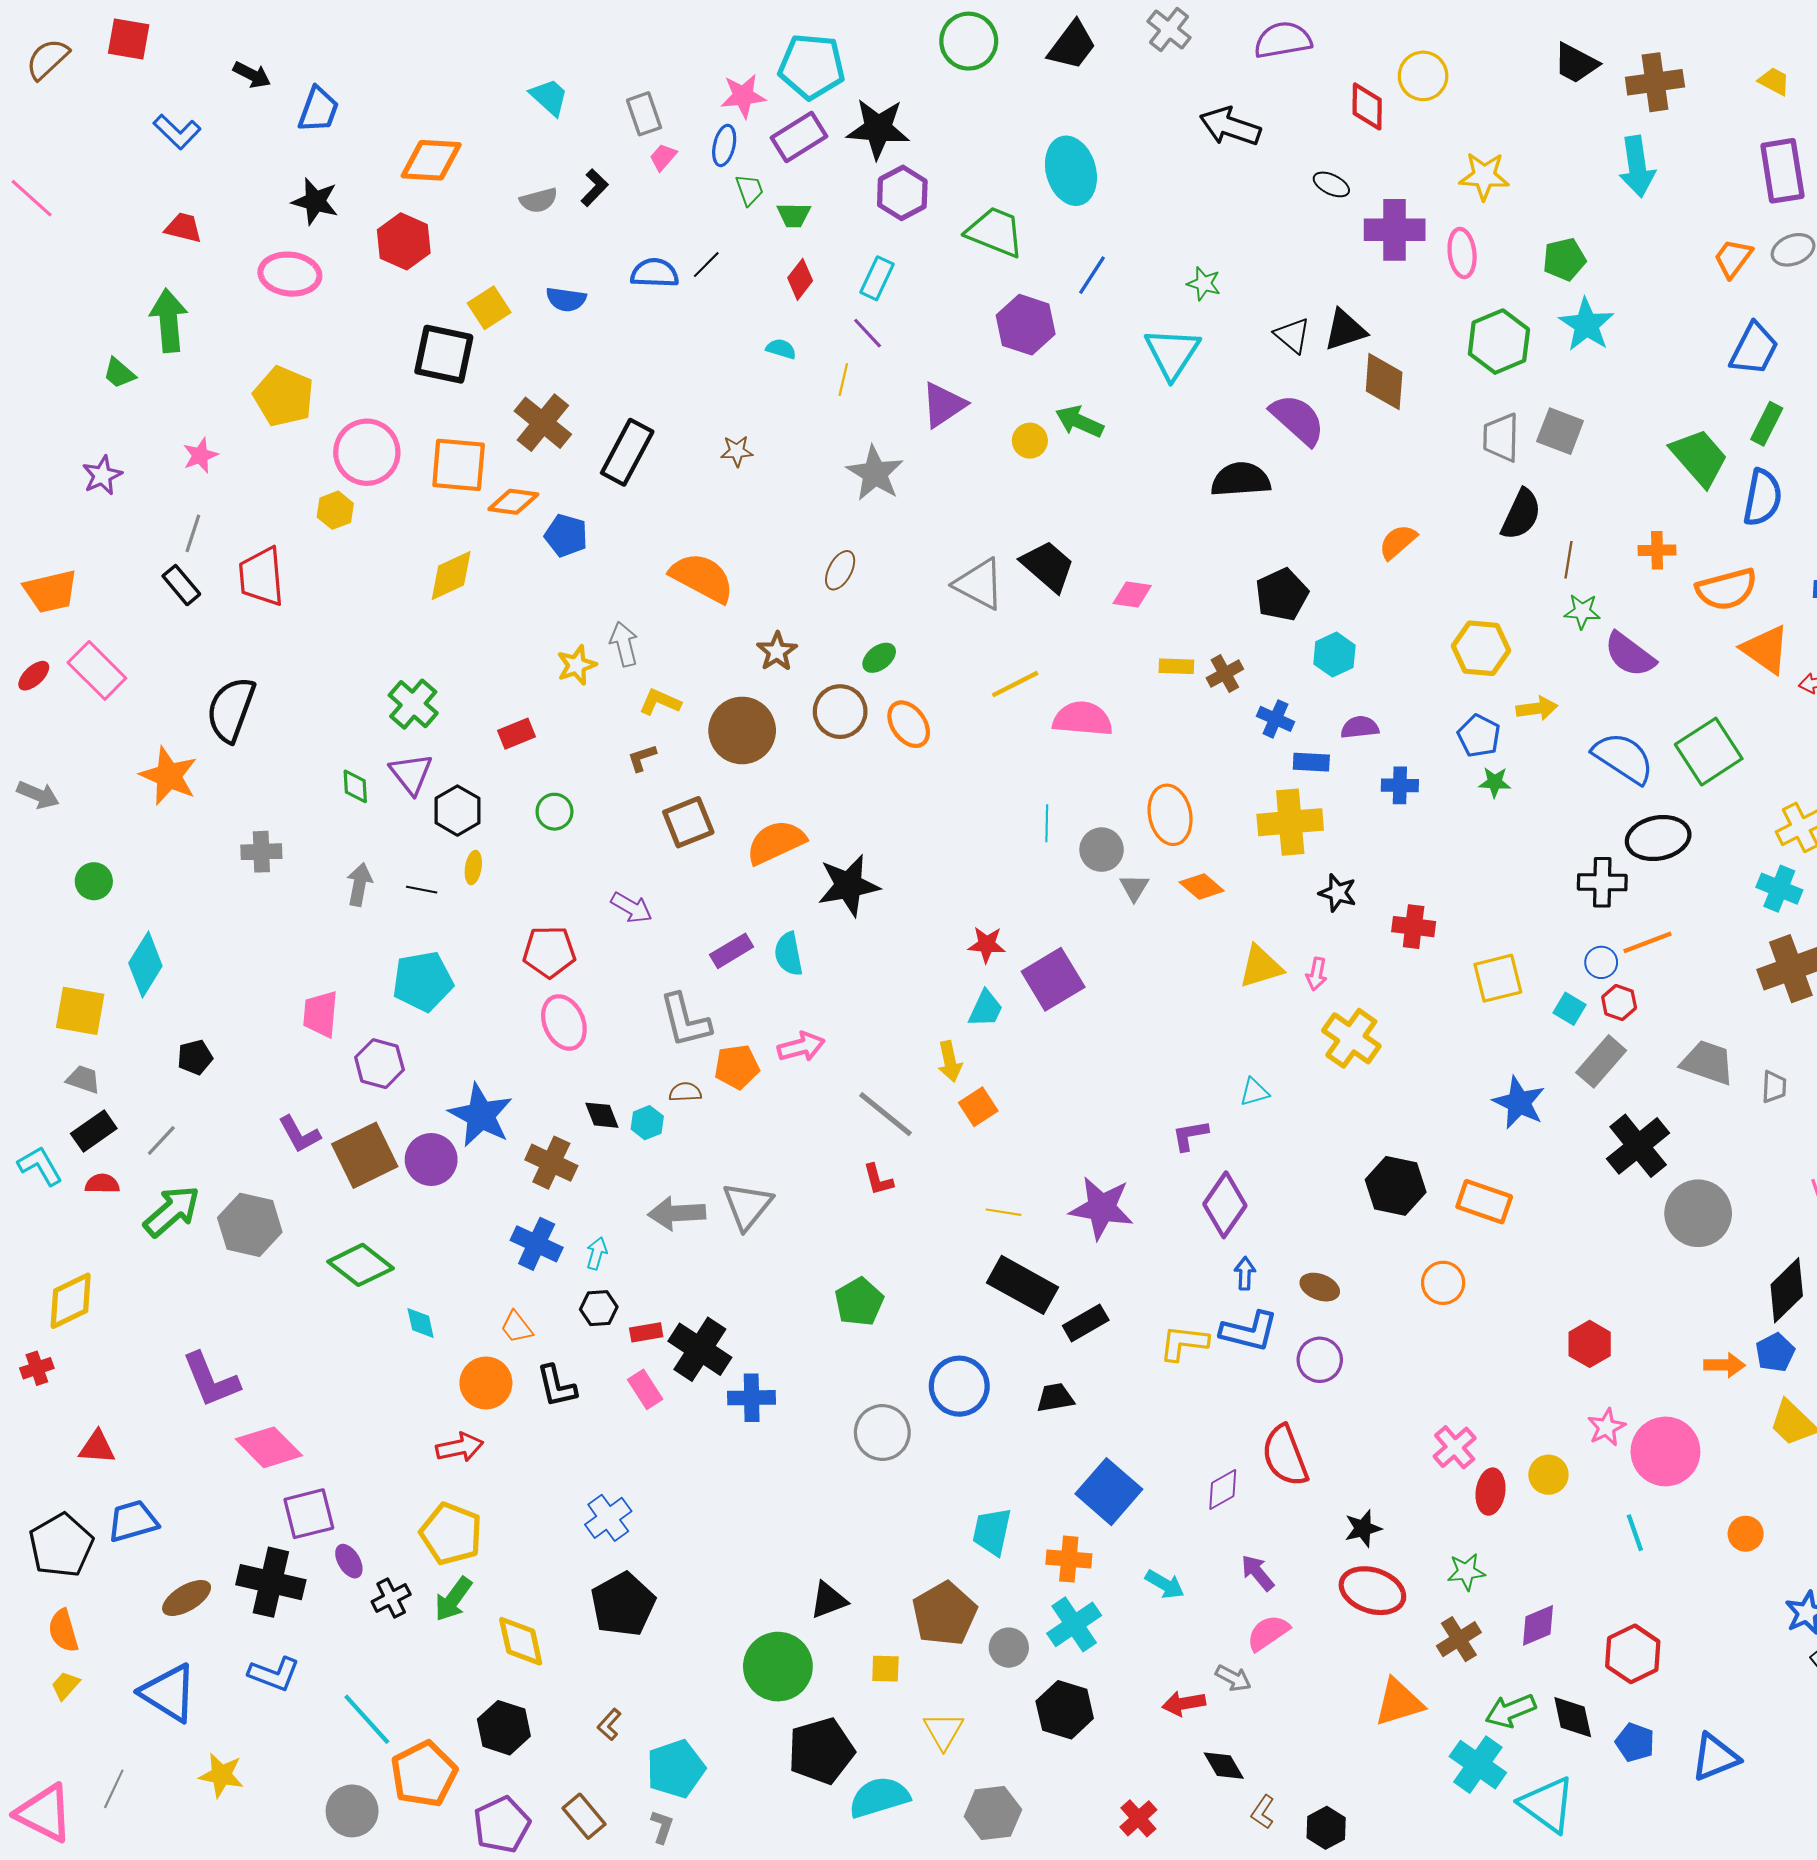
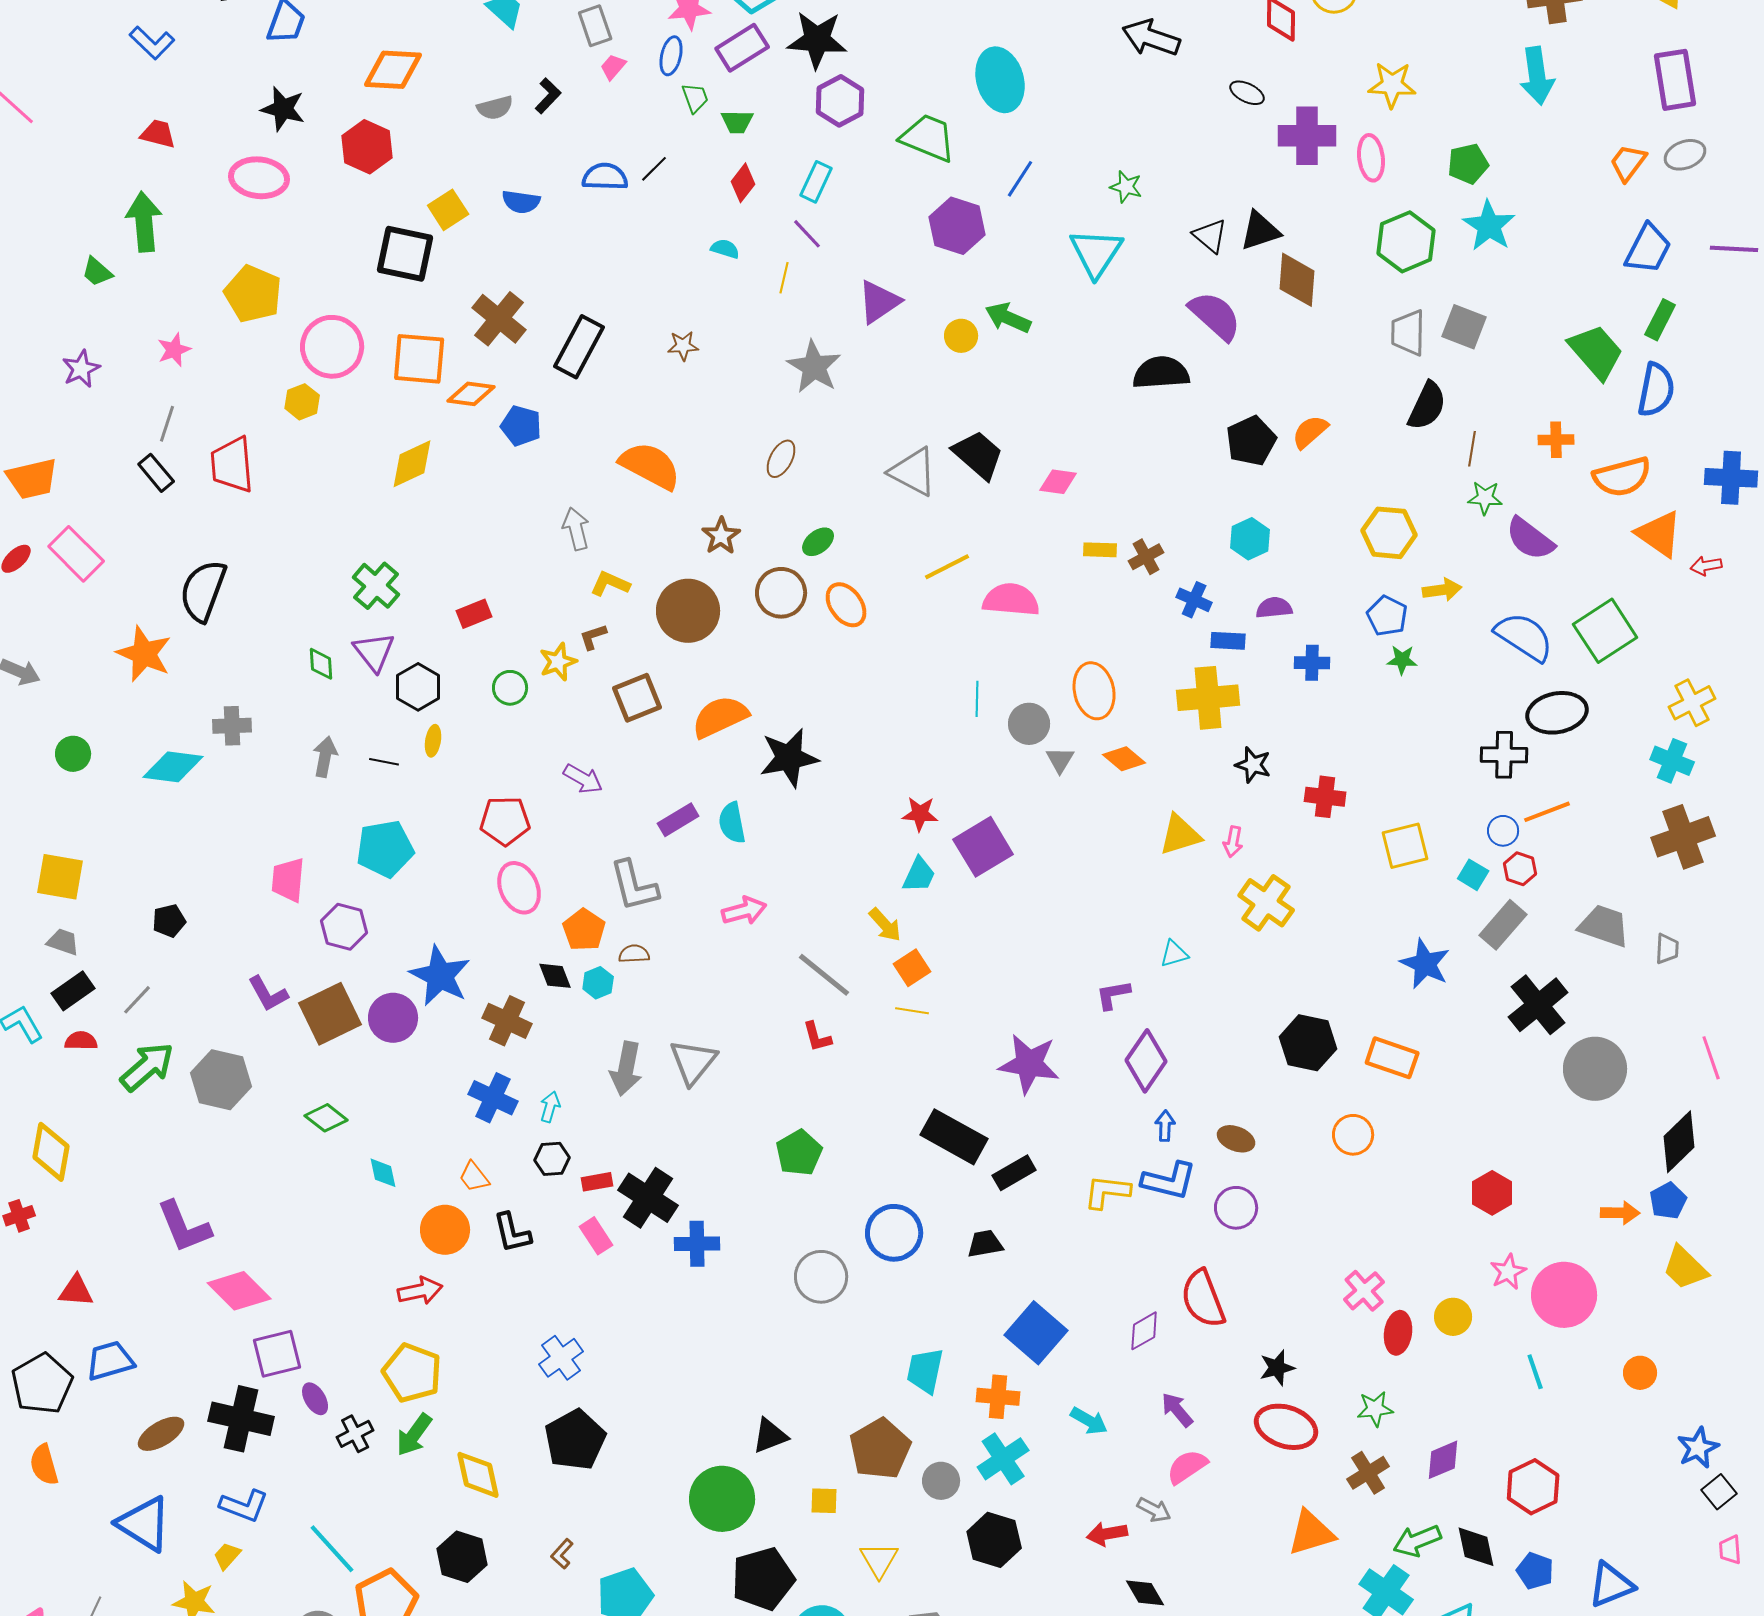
black pentagon: (1282, 595) -> (1251, 441), moved
yellow star: (577, 665) -> (558, 662), moved
cyan diamond: (145, 965) -> (173, 767), moved, turned 66
yellow arrow: (950, 1061) -> (885, 925), turned -30
orange pentagon: (737, 1067) -> (584, 930), moved, turned -30
yellow line: (1004, 1212) -> (912, 1011), moved
gray arrow: (677, 1213) -> (626, 1069), turned -76
green diamond: (361, 1265) -> (326, 1118), size x0.7
yellow diamond: (71, 1301) -> (51, 1152), turned -54
yellow trapezoid: (65, 1686) -> (227, 1556), moved

